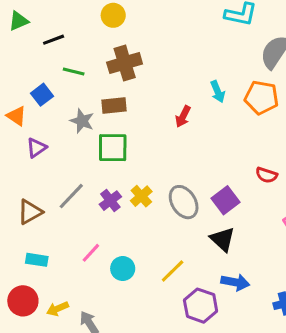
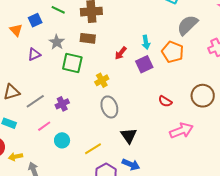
brown rectangle: (114, 106) -> (88, 38), moved
purple triangle: (36, 148) -> (34, 54), moved
gray line: (71, 196) -> (35, 101), moved
yellow cross: (141, 196) -> (102, 80), moved
purple square: (226, 200) -> (144, 64), moved
purple cross: (110, 201) -> (62, 104), moved

